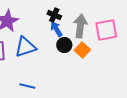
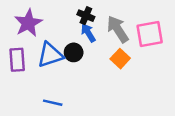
gray arrow: (80, 26) -> (118, 29), turned -40
black circle: (64, 45) -> (74, 52), moved

